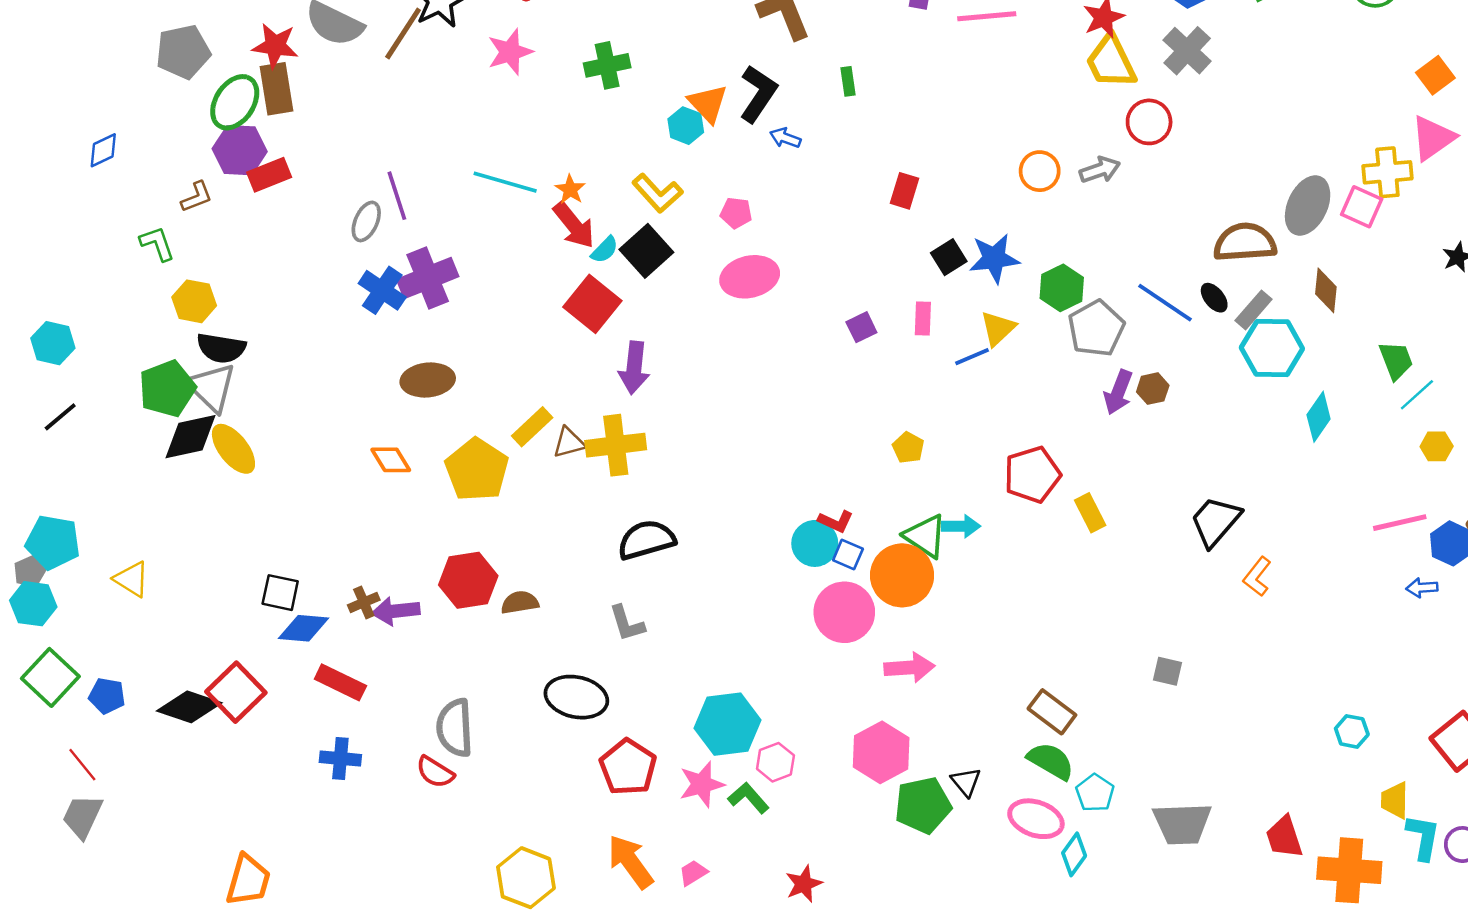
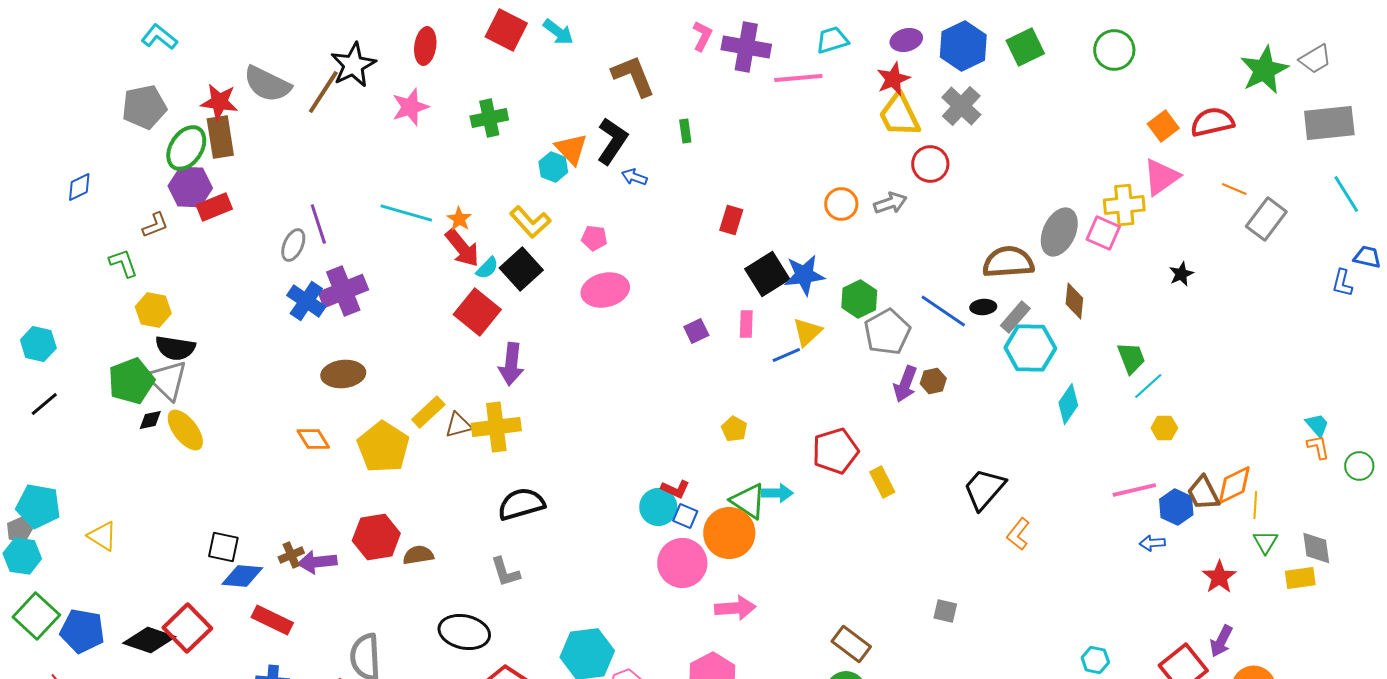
black square: (949, 257) -> (767, 274), size x1.5
black ellipse: (1214, 298) -> (983, 307), turned -55
black diamond: (190, 437) -> (150, 420), size x0.5
blue pentagon: (107, 696) -> (82, 631), size x1.5

